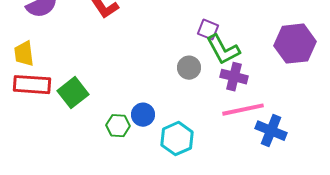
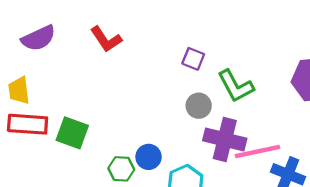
purple square: (208, 30) -> (193, 59), moved
purple cross: (234, 77) -> (225, 139), moved, size x1.4
green square: (73, 93) -> (72, 133), turned -32

